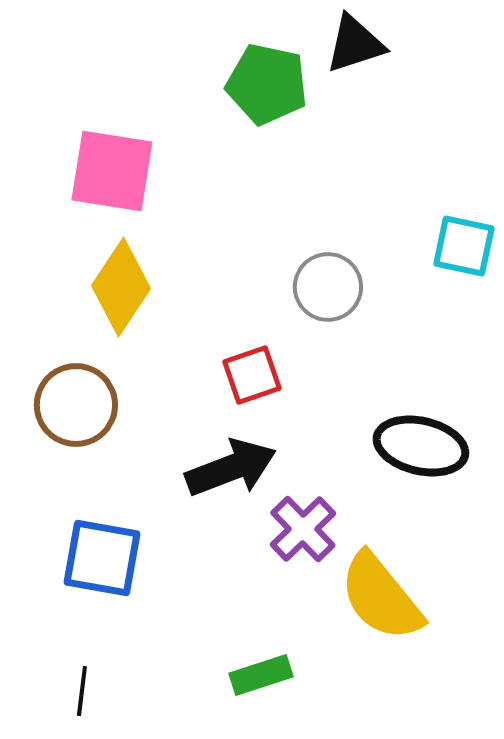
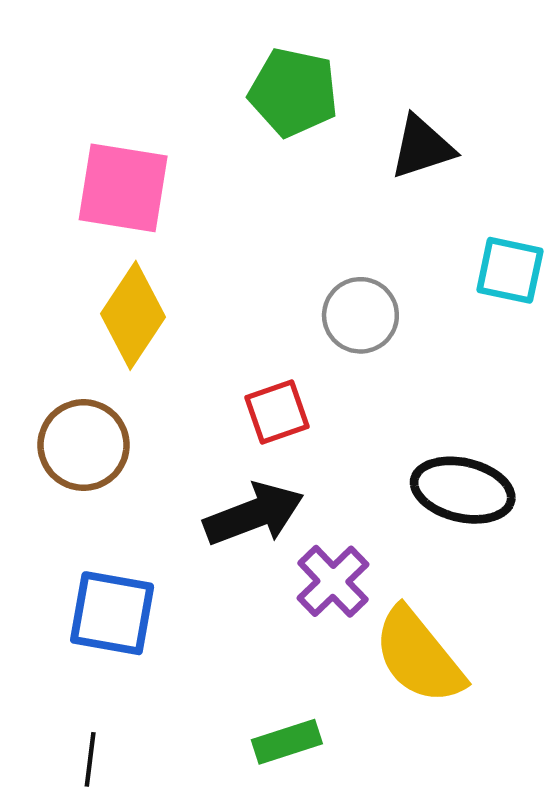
black triangle: (355, 44) -> (422, 147), moved

